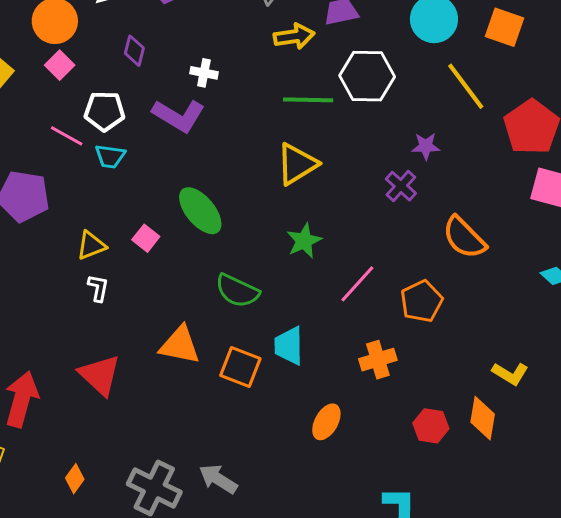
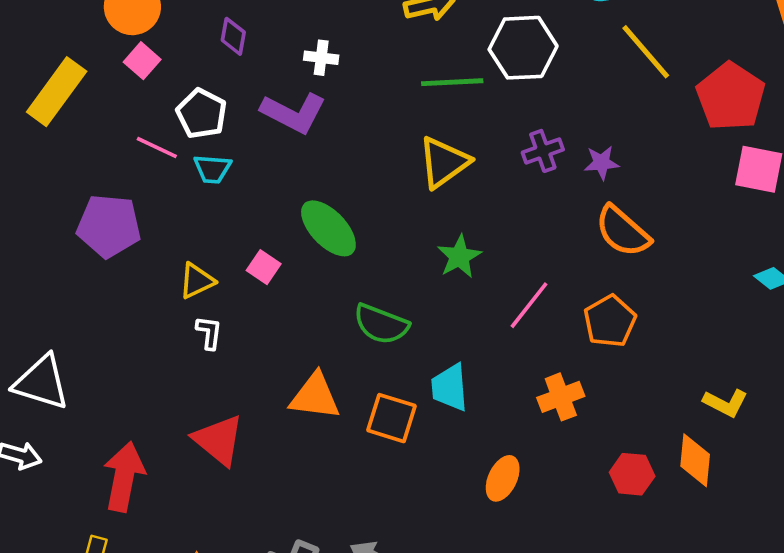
white pentagon: (105, 111) -> (202, 113), turned 30
purple star: (426, 146) -> (602, 163), moved
purple cross: (401, 186) -> (543, 151), moved, turned 32
orange semicircle: (464, 238) -> (623, 231), moved

